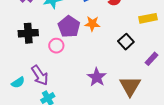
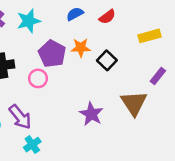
black square: (126, 42) -> (107, 60), moved
purple rectangle: (152, 59) -> (158, 76), moved
brown triangle: (130, 86) -> (134, 103), moved

